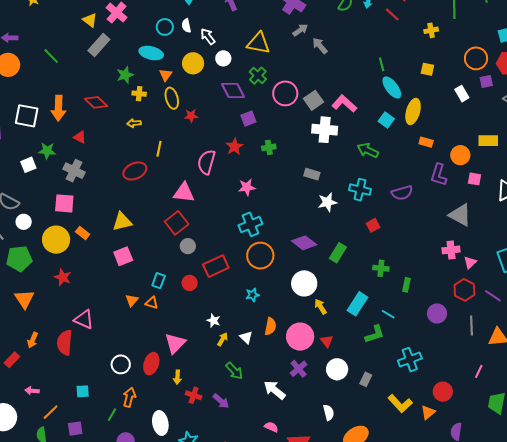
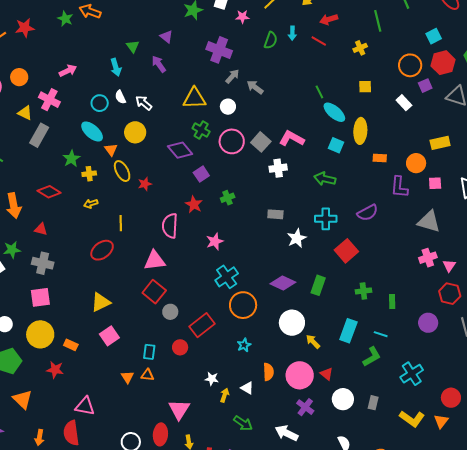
cyan ellipse: (151, 53) -> (92, 132), turned 40
white circle: (223, 58) -> (228, 107), moved
white cross: (325, 130) -> (278, 168), size x0.7
red square: (373, 225) -> (346, 251), size x1.6
orange rectangle: (83, 233) -> (71, 345), moved

